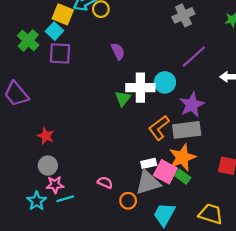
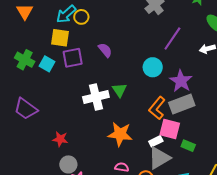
yellow square: (63, 14) -> (60, 38), moved
cyan square: (54, 31) -> (47, 64), moved
purple square: (60, 53) -> (73, 58), moved
white cross: (140, 88) -> (96, 97), moved
orange star: (182, 157) -> (120, 134), moved, turned -30
pink square: (165, 172) -> (170, 129), moved

